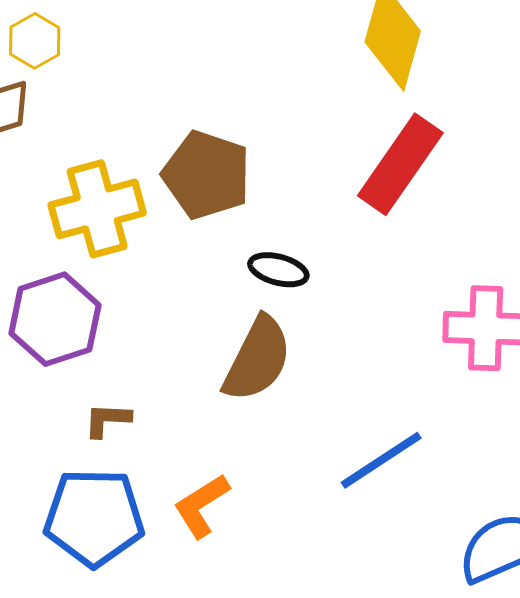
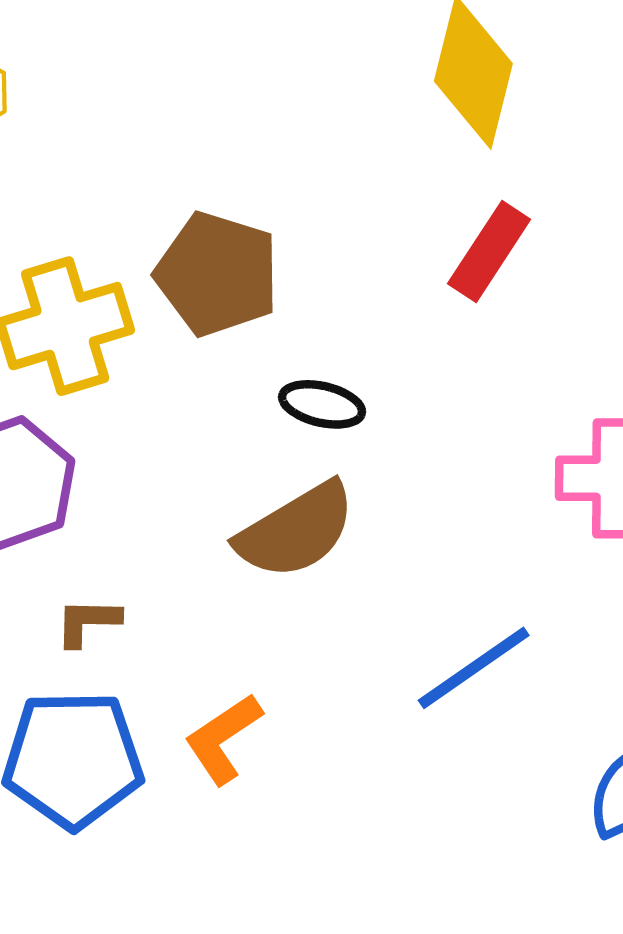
red rectangle: (400, 164) -> (489, 251), size x0.7
brown semicircle: (257, 359) -> (296, 531), turned 34

